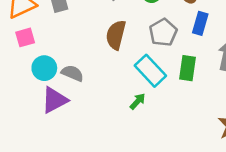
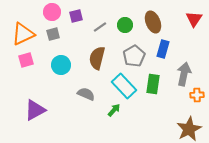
cyan circle: (44, 68) -> (61, 65), moved
gray semicircle: (72, 73) -> (86, 94), moved
purple triangle: (55, 100) -> (35, 110), moved

